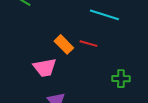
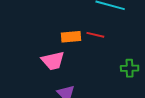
orange rectangle: (64, 44) -> (71, 37), turned -48

